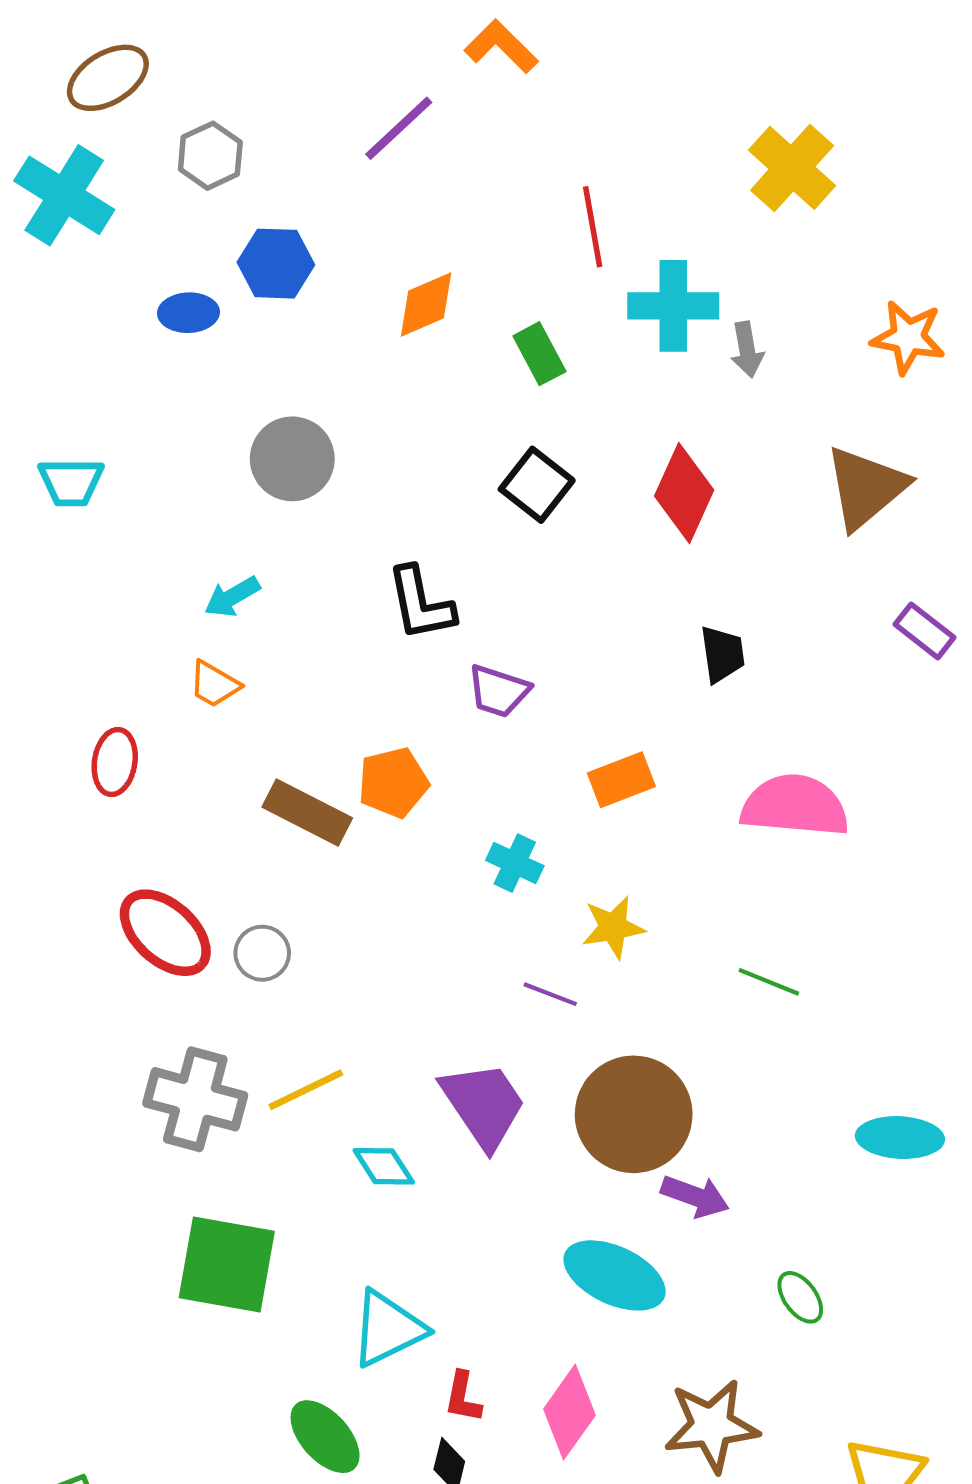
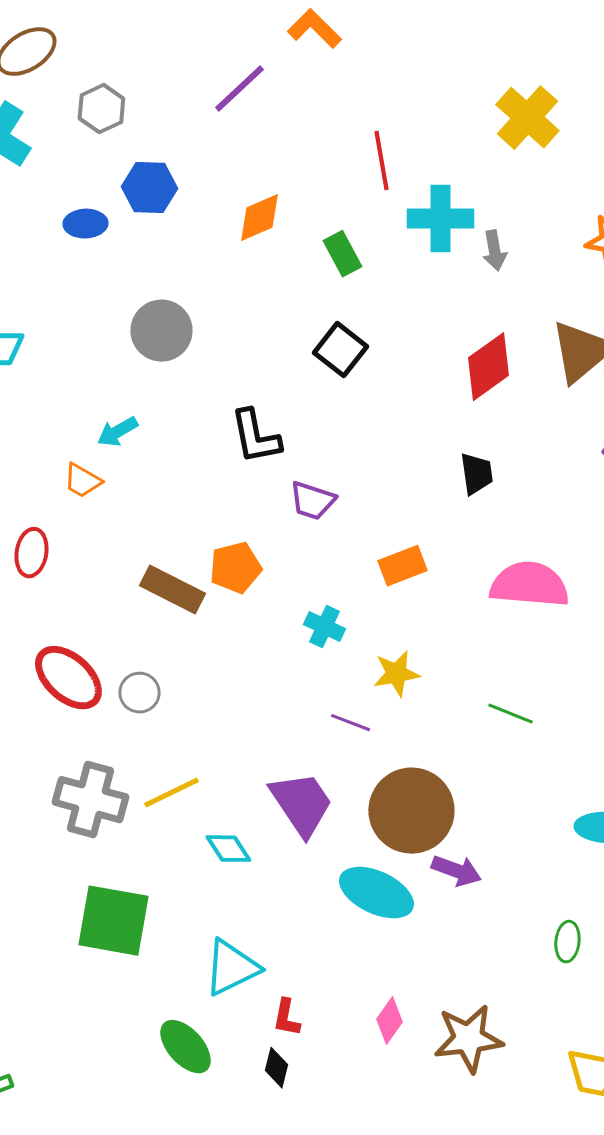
red diamond: (684, 493) -> (488, 367), moved, turned 30
orange trapezoid: (214, 684) -> (82, 481), moved
cyan ellipse: (615, 1275) -> (376, 893), moved
green ellipse: (800, 1297) -> (567, 942), moved, turned 42
pink diamond: (569, 1412) -> (389, 1021), moved, size x0.7

